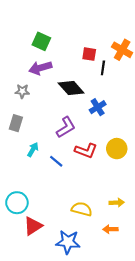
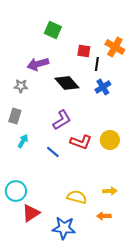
green square: (41, 41) -> (53, 30), moved
blue cross: (98, 107) -> (103, 87), moved
cyan arrow: (33, 150) -> (23, 141), moved

